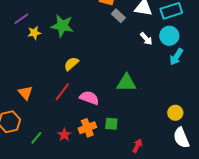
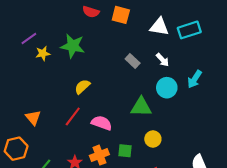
gray rectangle: (118, 16) -> (133, 61), moved
cyan circle: (169, 36) -> (167, 88), moved
yellow circle: (175, 113) -> (153, 139), moved

